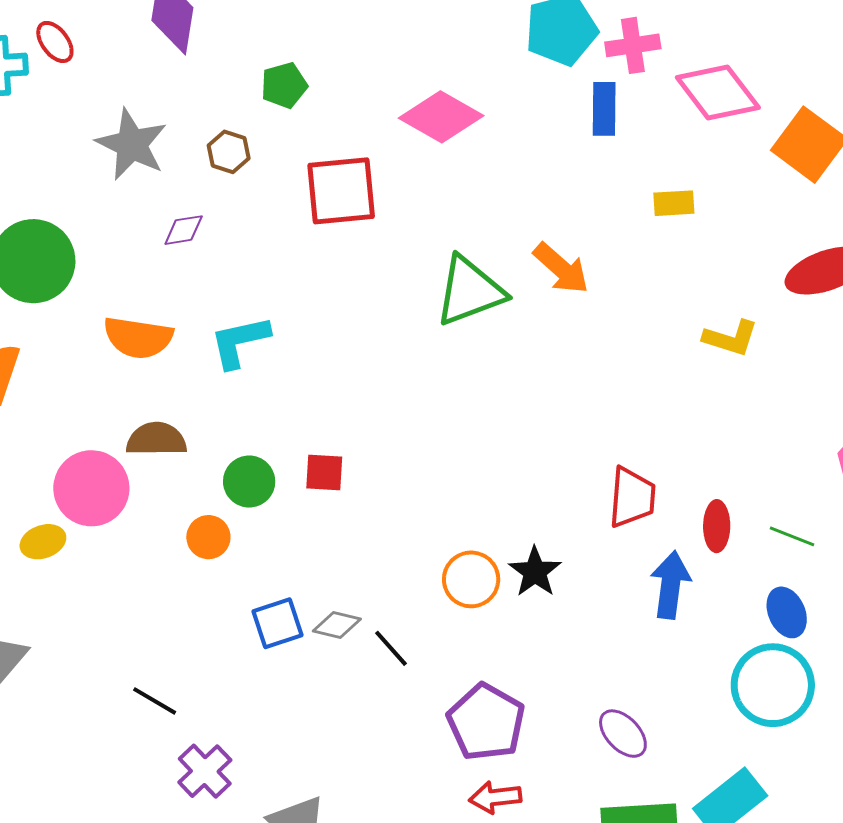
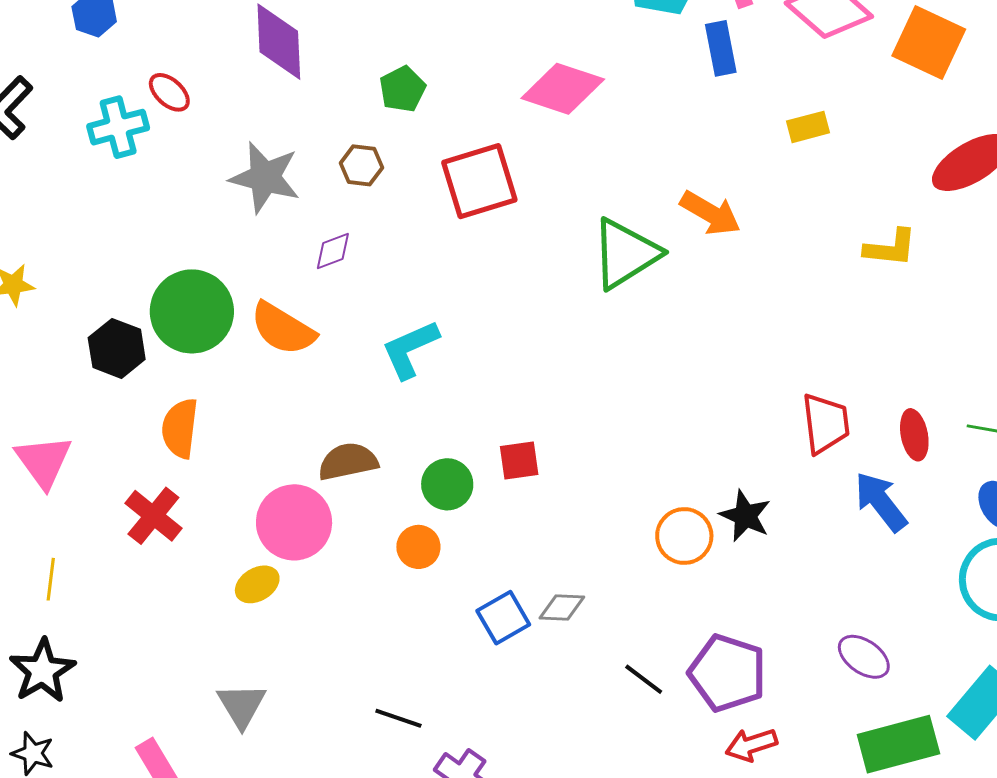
orange semicircle: (138, 338) -> (283, 329), moved, turned 34
blue arrow: (670, 585) -> (881, 502), turned -34
black line: (391, 648) -> (644, 679), moved

